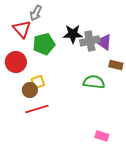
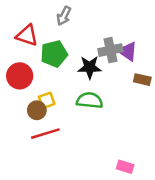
gray arrow: (36, 13) -> (64, 16), moved
red triangle: (22, 29) -> (27, 35), turned -30
black star: (73, 34) -> (90, 67), moved
green semicircle: (94, 82) -> (90, 100), moved

